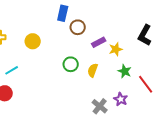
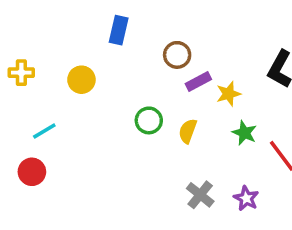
blue rectangle: (63, 13) -> (119, 30), moved
brown circle: (78, 27) -> (177, 55), moved
purple star: (121, 99) -> (246, 198), moved

